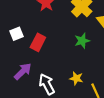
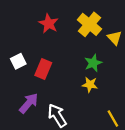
yellow star: (76, 78) -> (90, 85), moved

